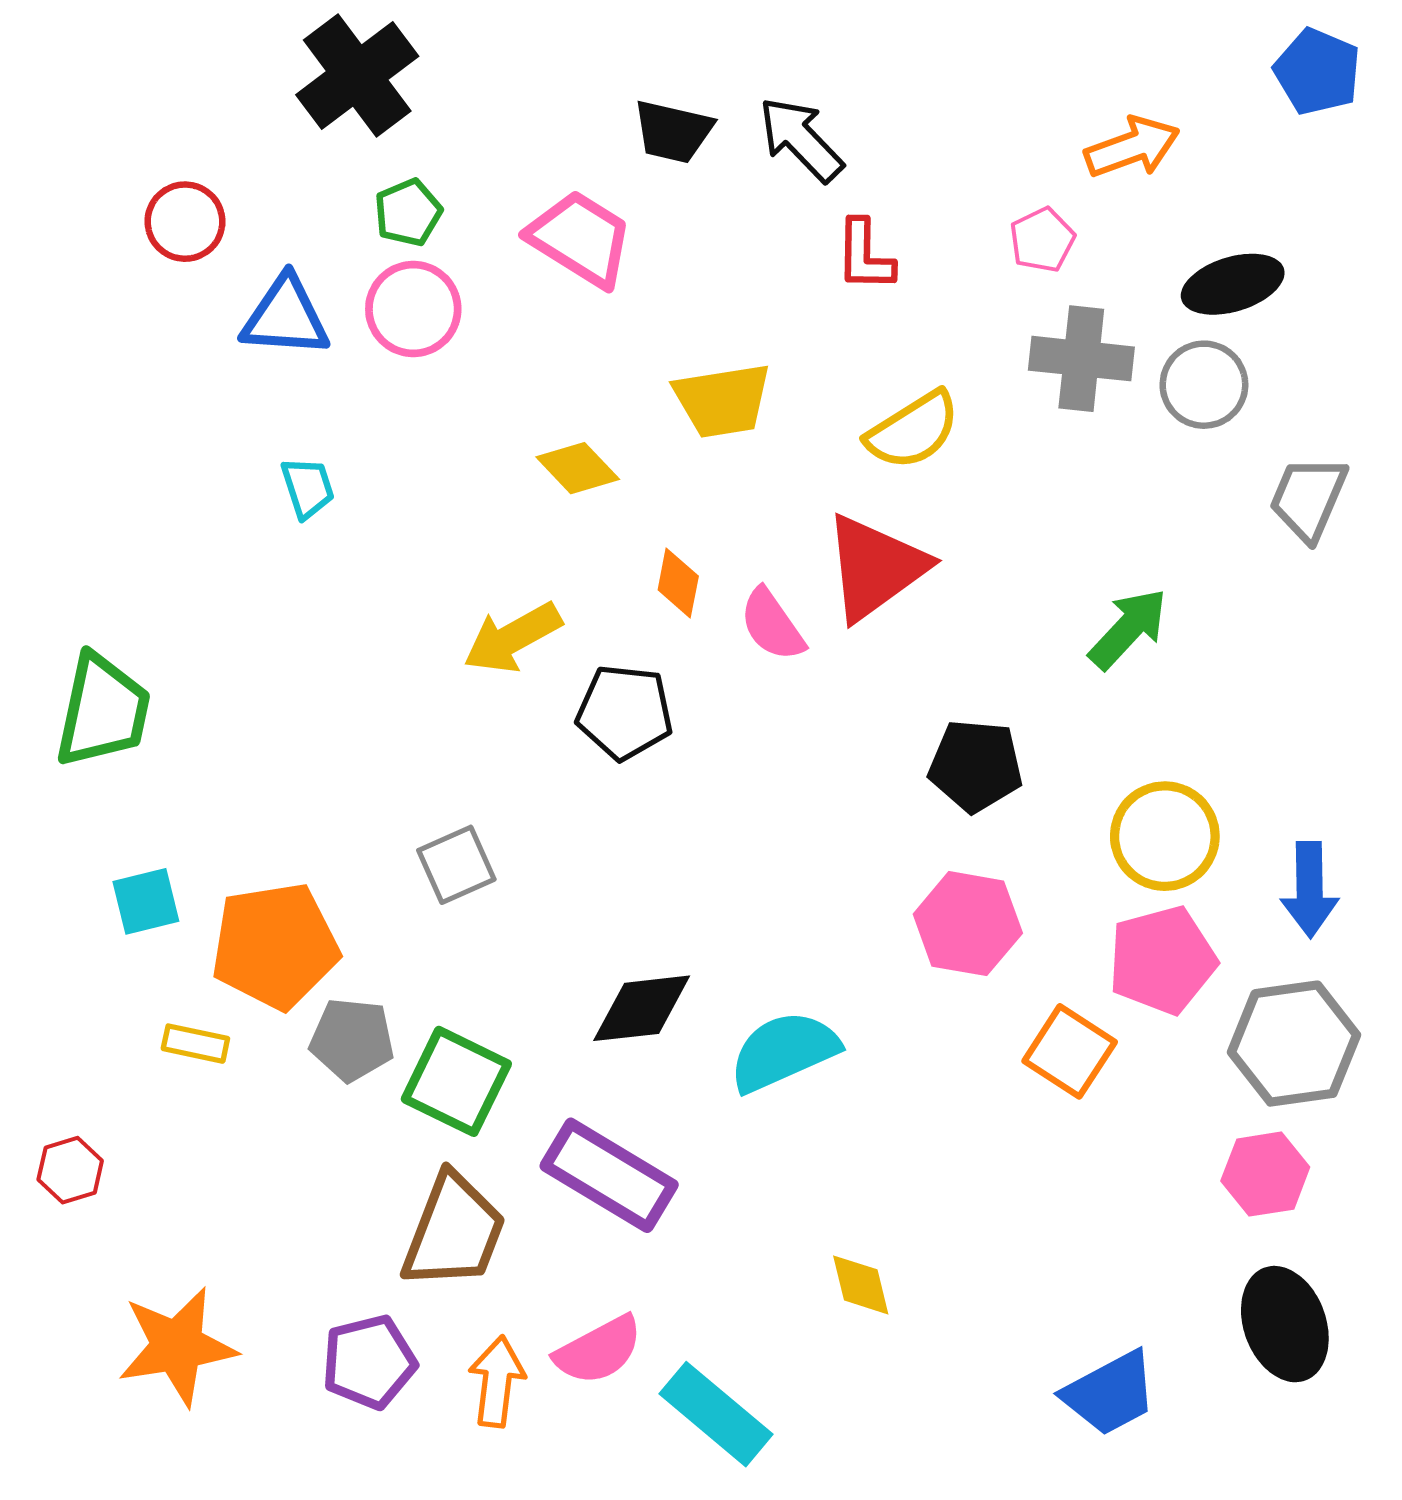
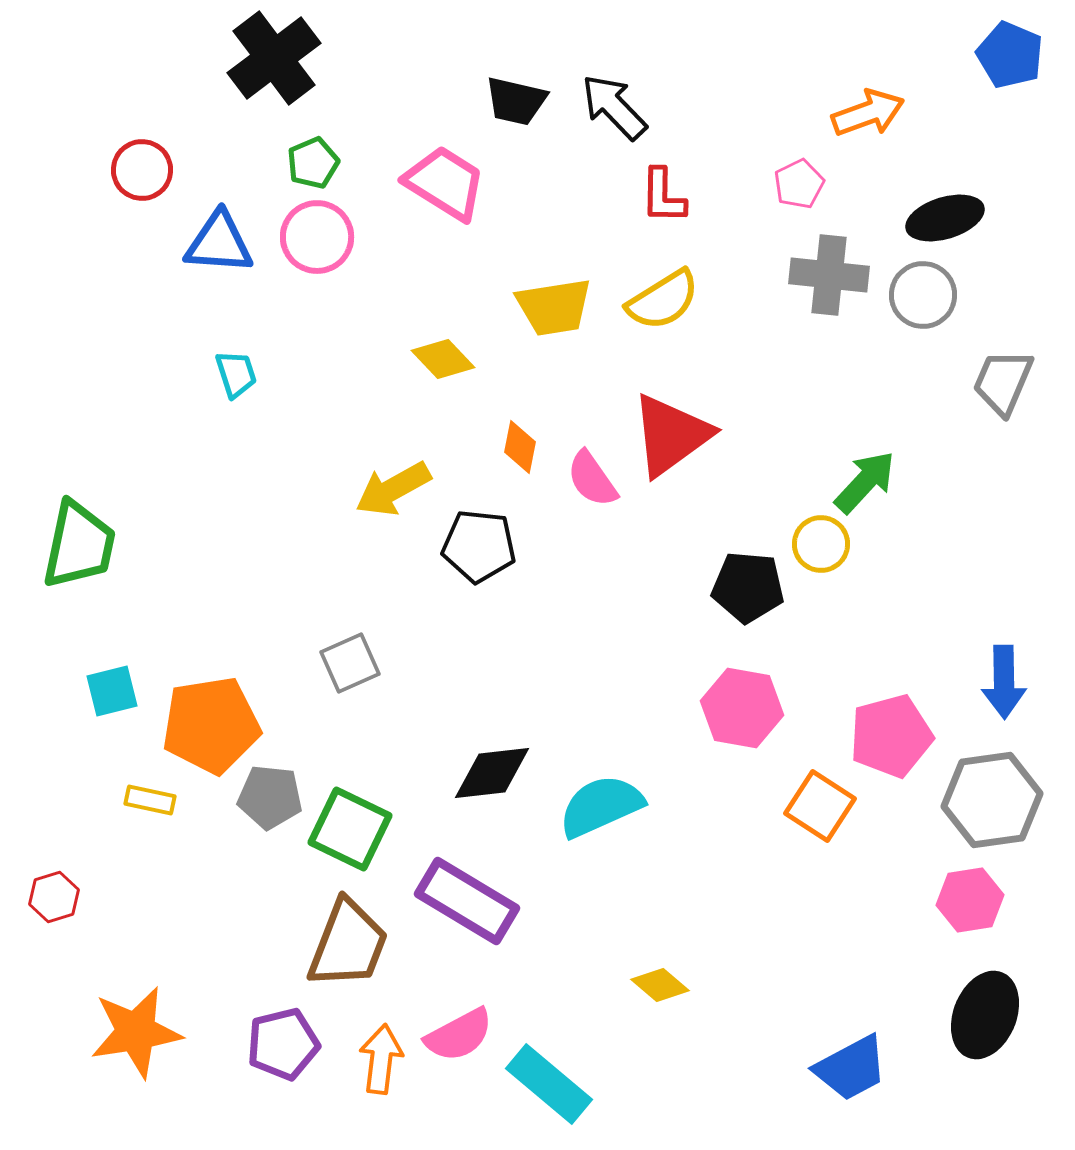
yellow semicircle: (913, 430) -> (663, 300), moved
yellow circle: (1165, 836) -> (821, 544), moved, size x0.7
yellow diamond: (861, 1285) -> (660, 985), turned -36
black ellipse: (1285, 1324) -> (985, 1015), turned 42

